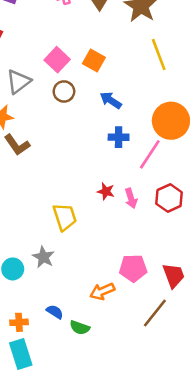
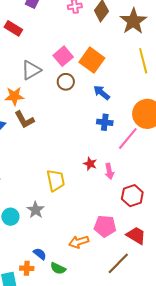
orange square: (94, 61) -> (92, 60), size x1.4
red hexagon: (169, 198) -> (132, 196), moved
red trapezoid: (174, 275) -> (136, 235), turned -45
orange cross: (19, 322) -> (27, 268), moved

